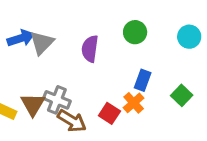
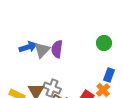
purple semicircle: (90, 49) -> (57, 49), moved

